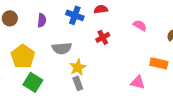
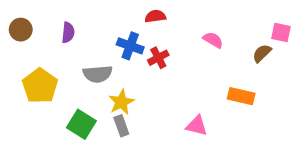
blue cross: (75, 15) -> (130, 46), moved
green square: (33, 82) -> (81, 124), moved
pink triangle: (138, 82) -> (197, 126), moved

